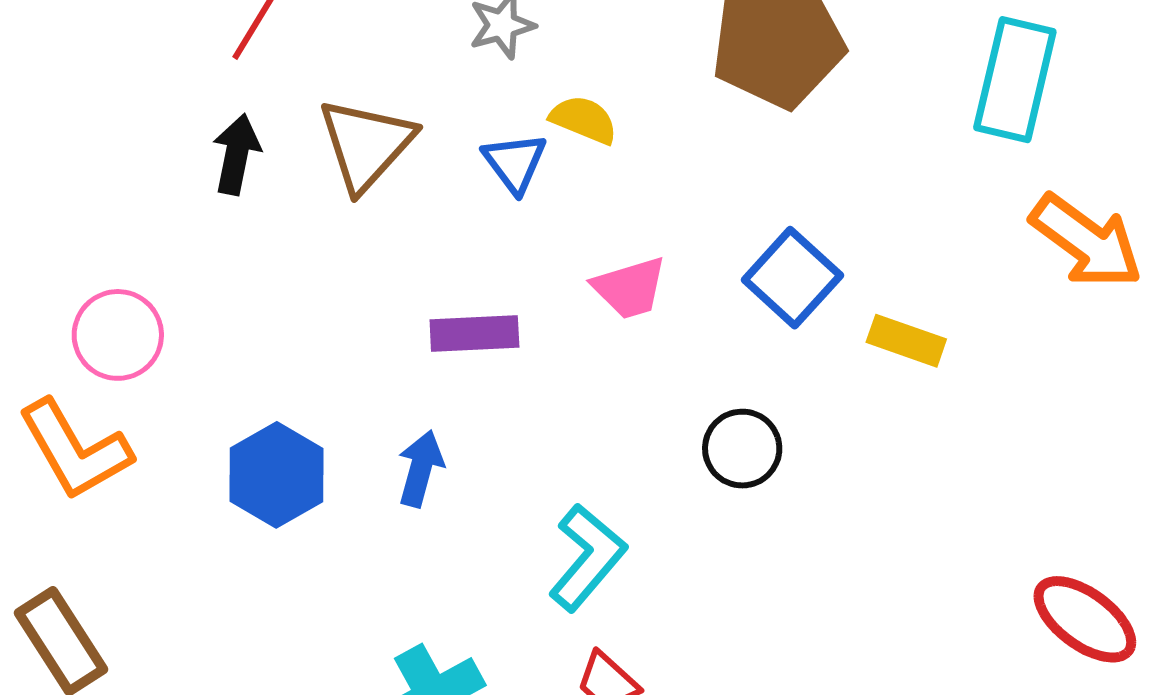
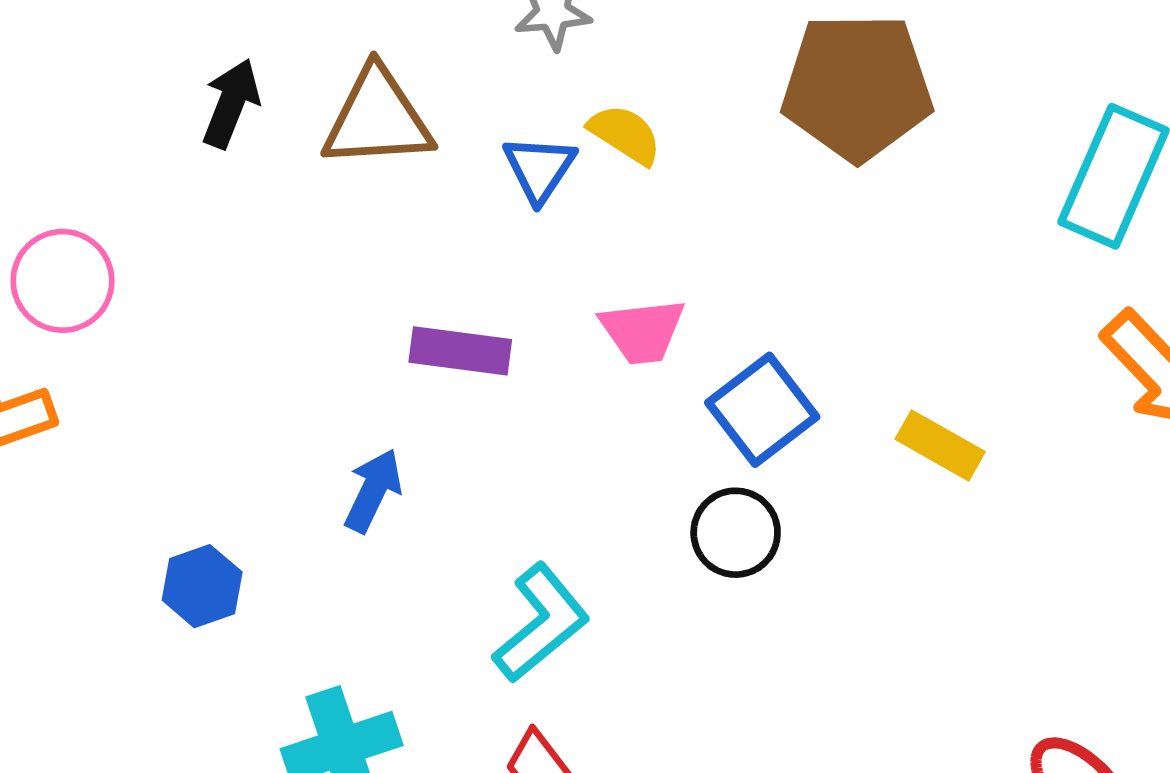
brown triangle: (366, 144) -> (377, 118), turned 34
blue square: (792, 278) -> (762, 410), moved
blue hexagon: (277, 475) -> (202, 586), moved, size x0.7

